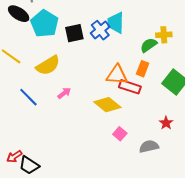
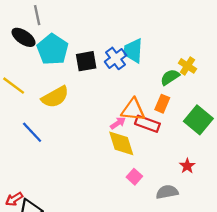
yellow cross: (164, 35) -> (187, 66), turned 35
pink arrow: (64, 93) -> (118, 123), moved
yellow diamond: (107, 105) -> (121, 143), turned 32

